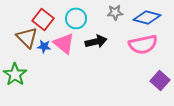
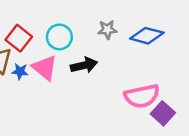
pink semicircle: (143, 44) -> (142, 96), moved

